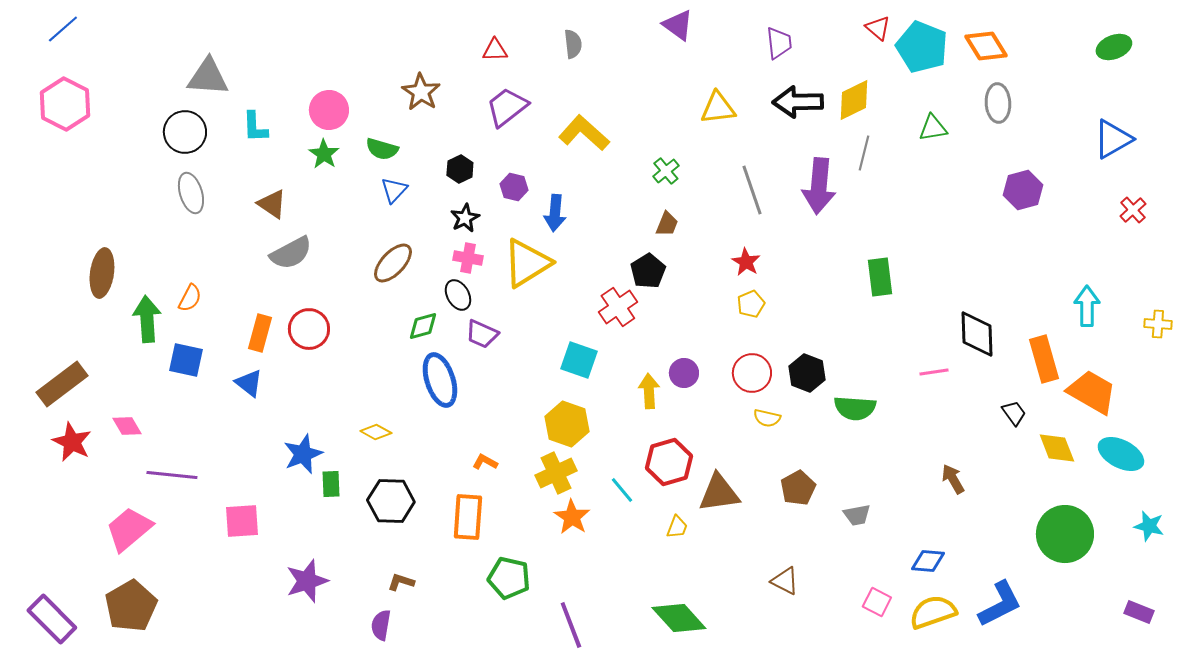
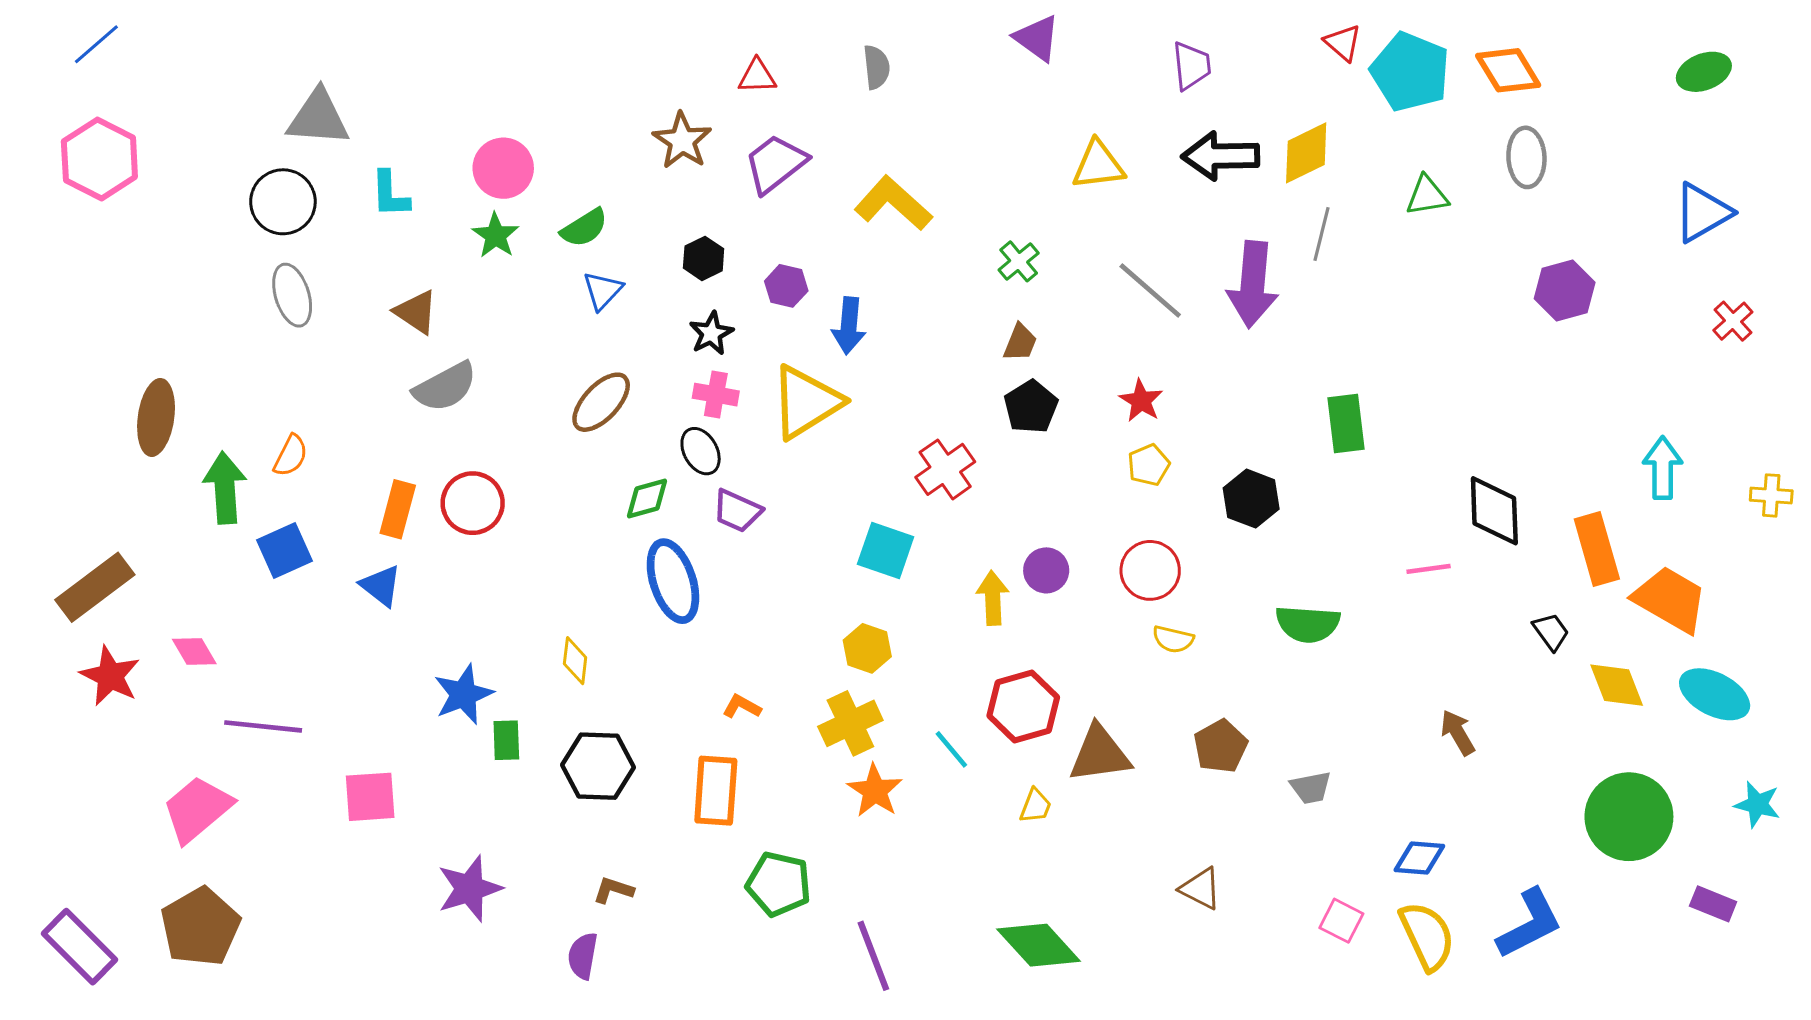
brown star: (421, 92) -> (682, 141), moved
green semicircle: (382, 149) -> (584, 228), turned -48
gray line: (752, 190) -> (1150, 291), turned -30
black pentagon: (648, 271) -> (1031, 407), moved
blue square: (186, 360) -> (284, 551), turned -36
black hexagon: (807, 373) -> (1251, 499), moved
yellow hexagon: (567, 424) -> (867, 648), size x0.7
yellow diamond: (376, 432) -> (575, 661), turned 68
yellow semicircle: (933, 612) -> (1427, 936), turned 84
purple rectangle: (1139, 612) -> (1713, 904), moved

